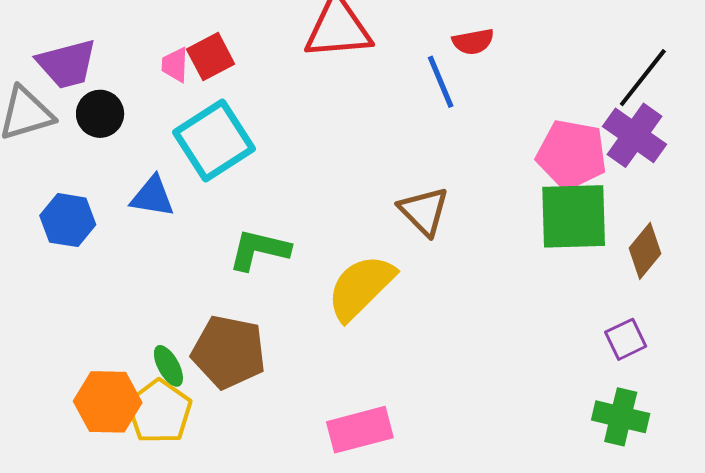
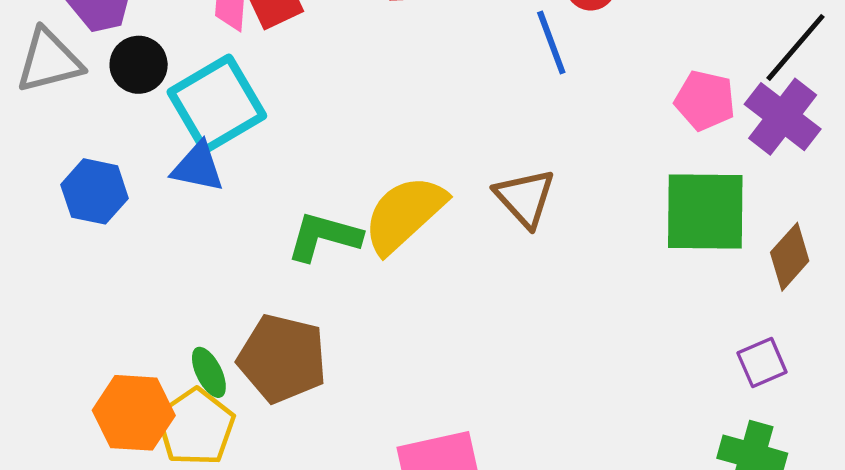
cyan square: (214, 140) -> (217, 104), moved
pink pentagon: (572, 154) -> (705, 100), moved, size x0.7
yellow semicircle: (361, 287) -> (404, 214), moved

